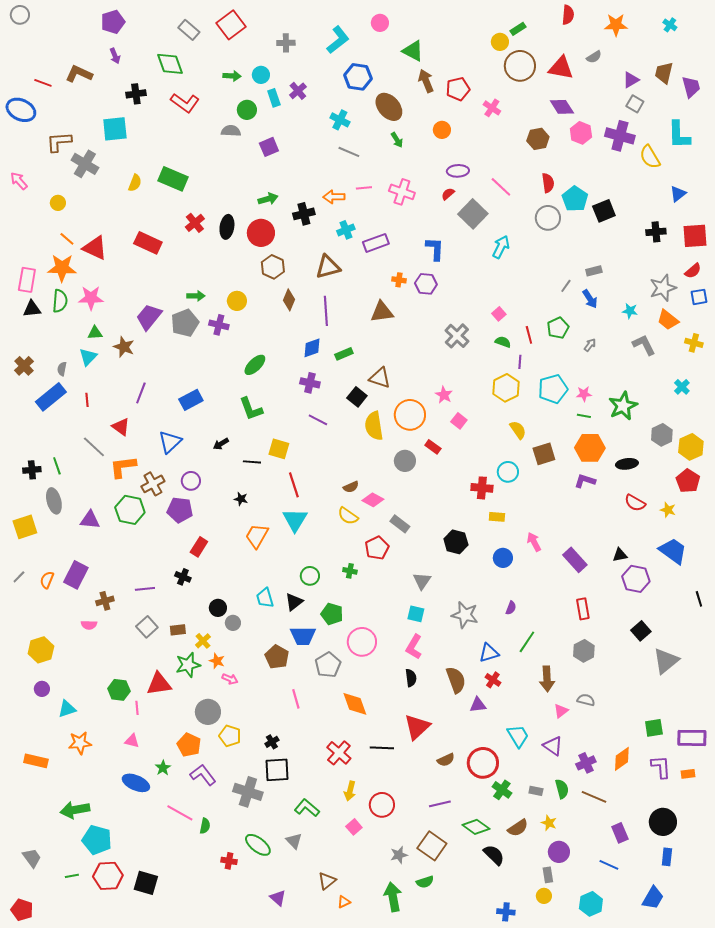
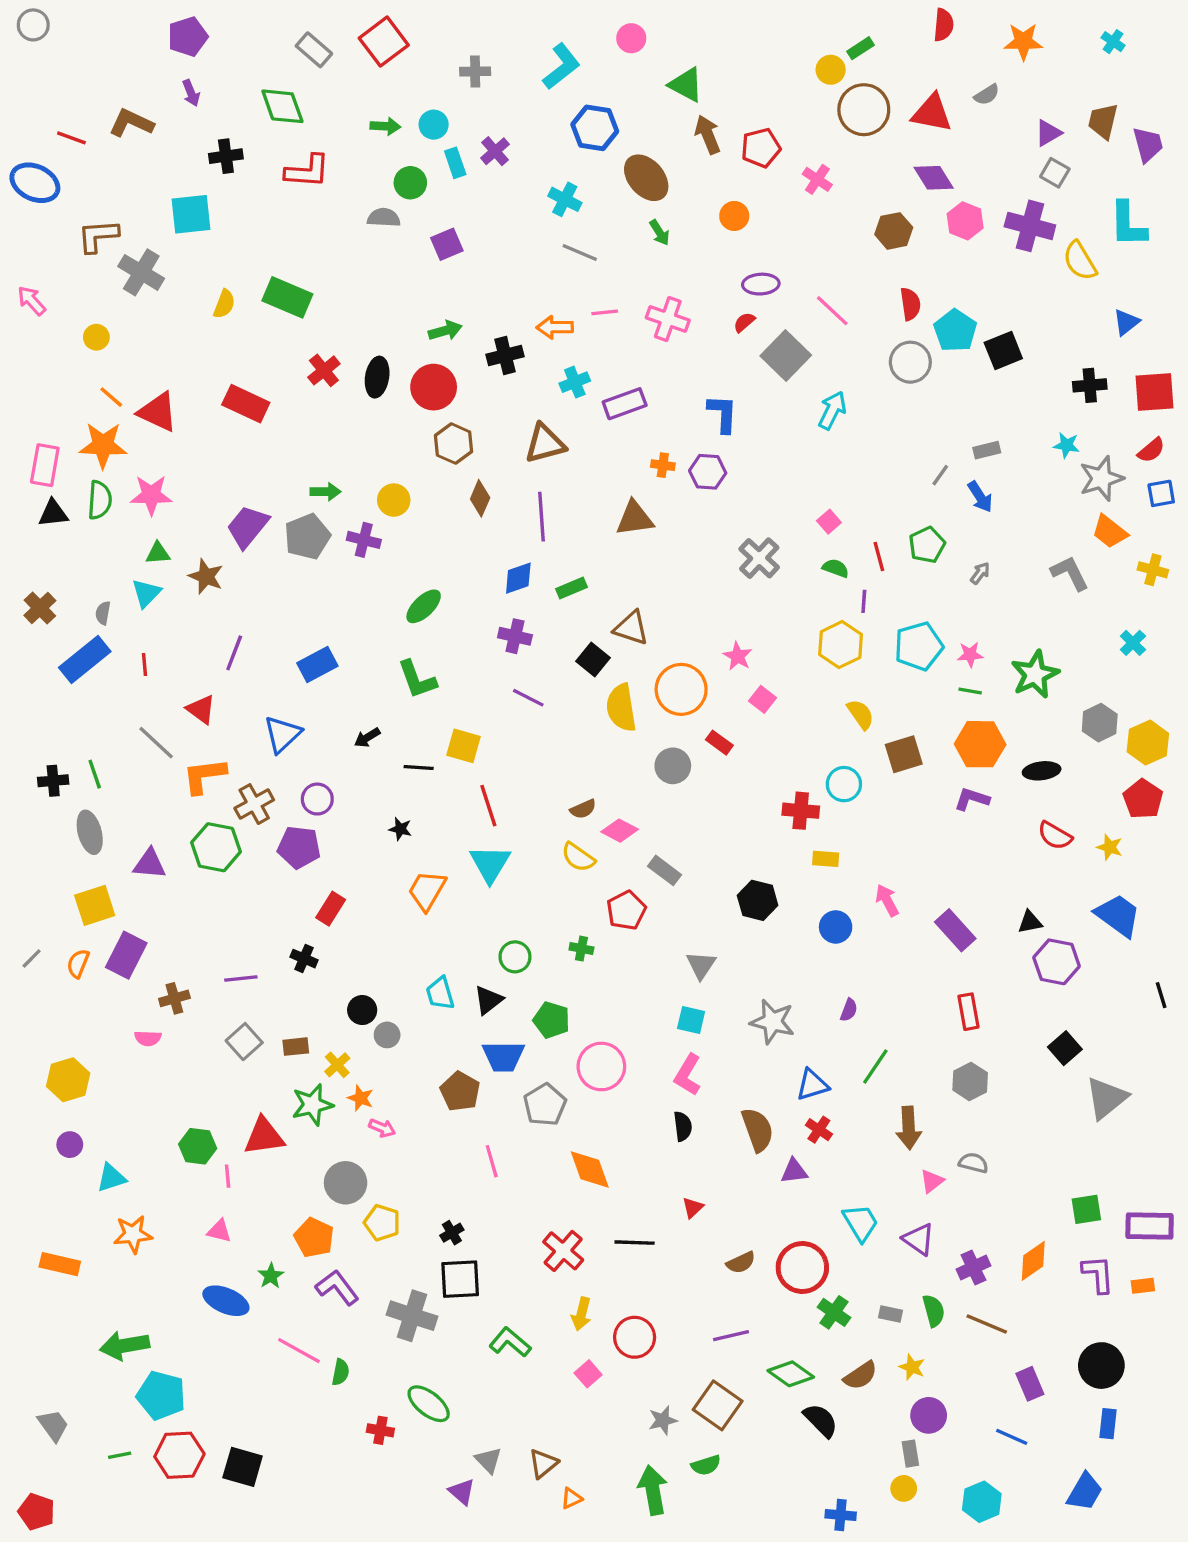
red L-shape: (185, 103) -> (307, 171), turned -32
cyan star: (630, 311) -> (1066, 445), moved
yellow square: (25, 527) -> (95, 905), moved
red triangle: (417, 727) -> (693, 1208), size x0.5
gray triangle: (294, 841) -> (488, 1460), moved

